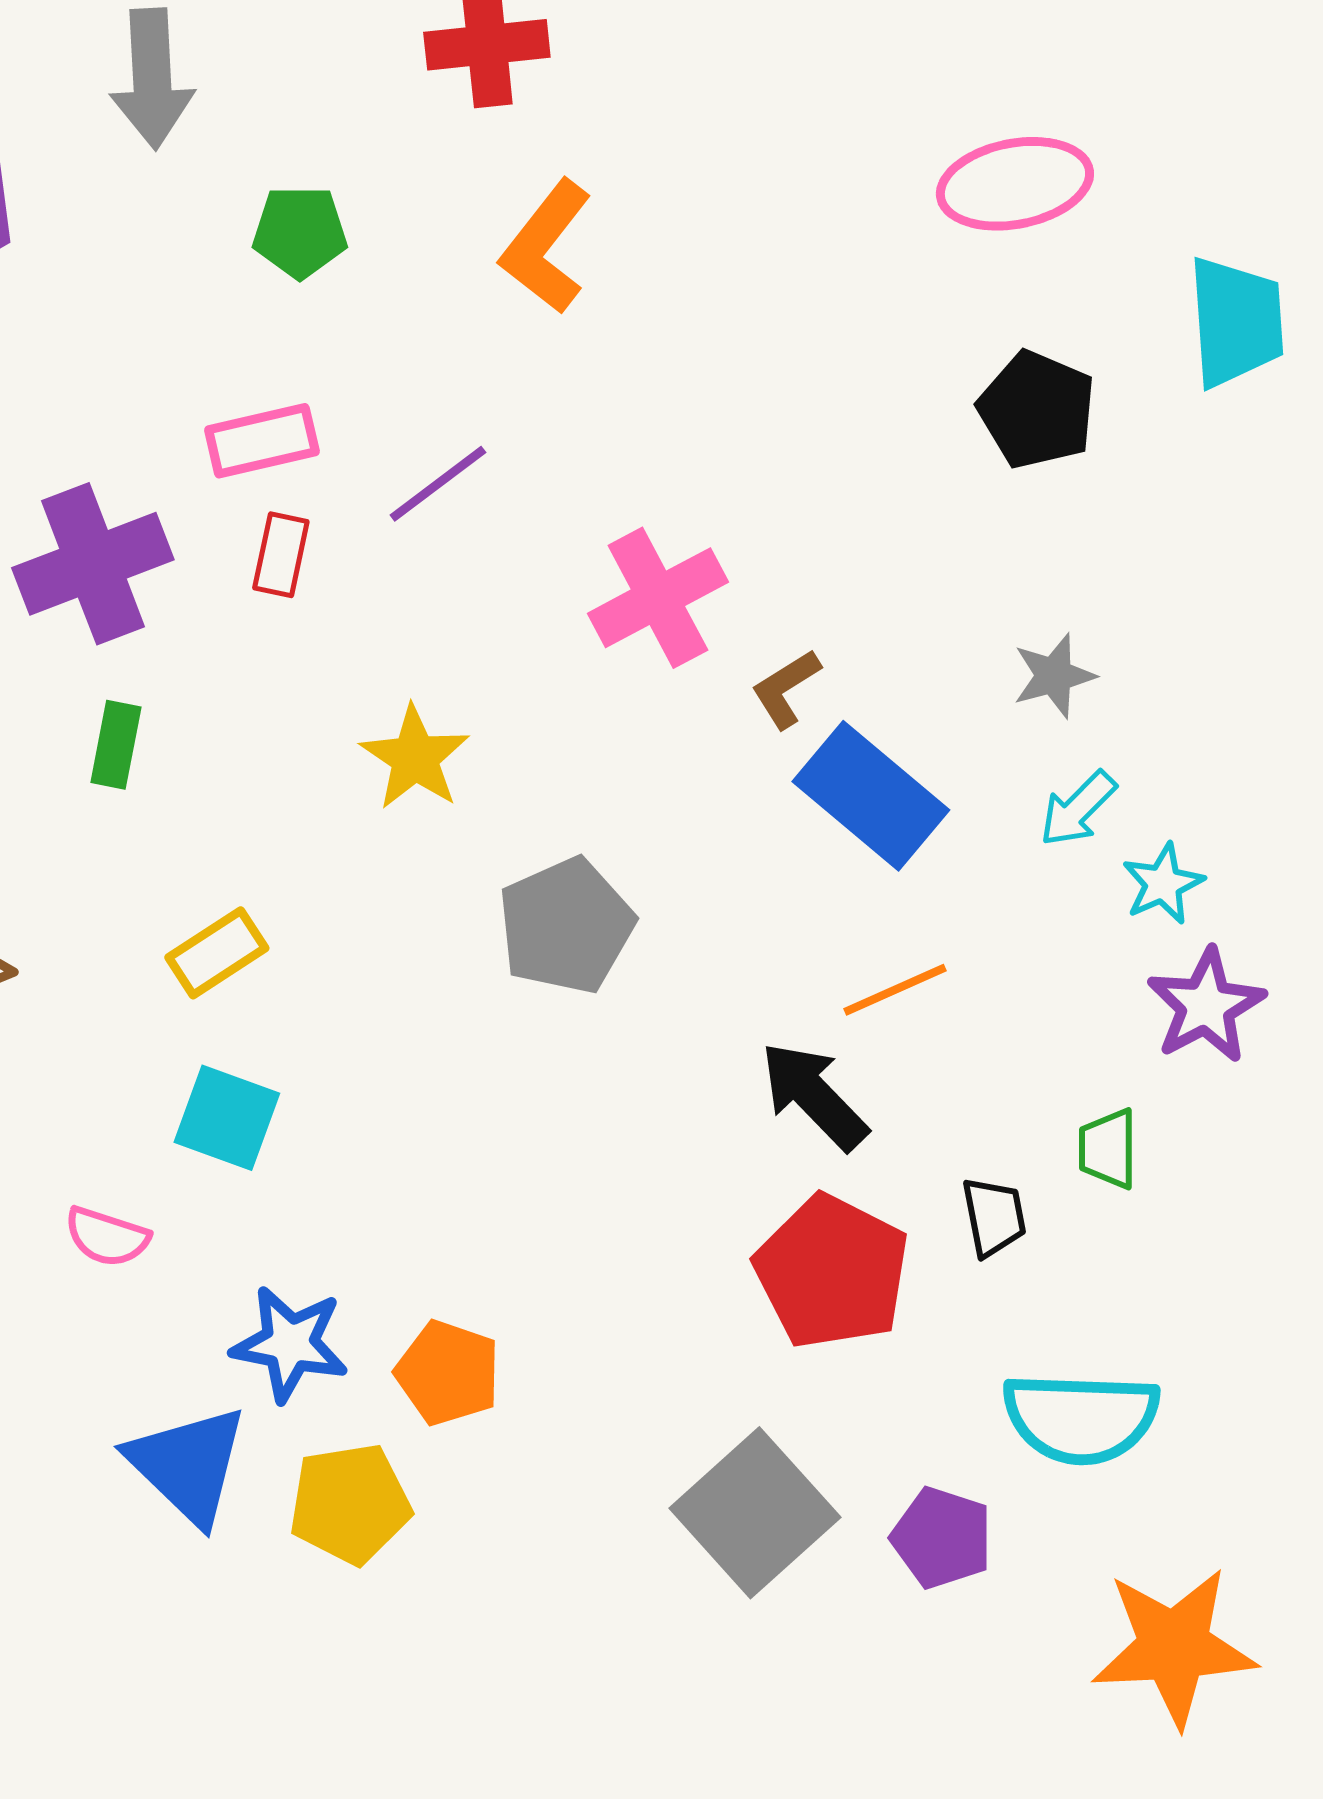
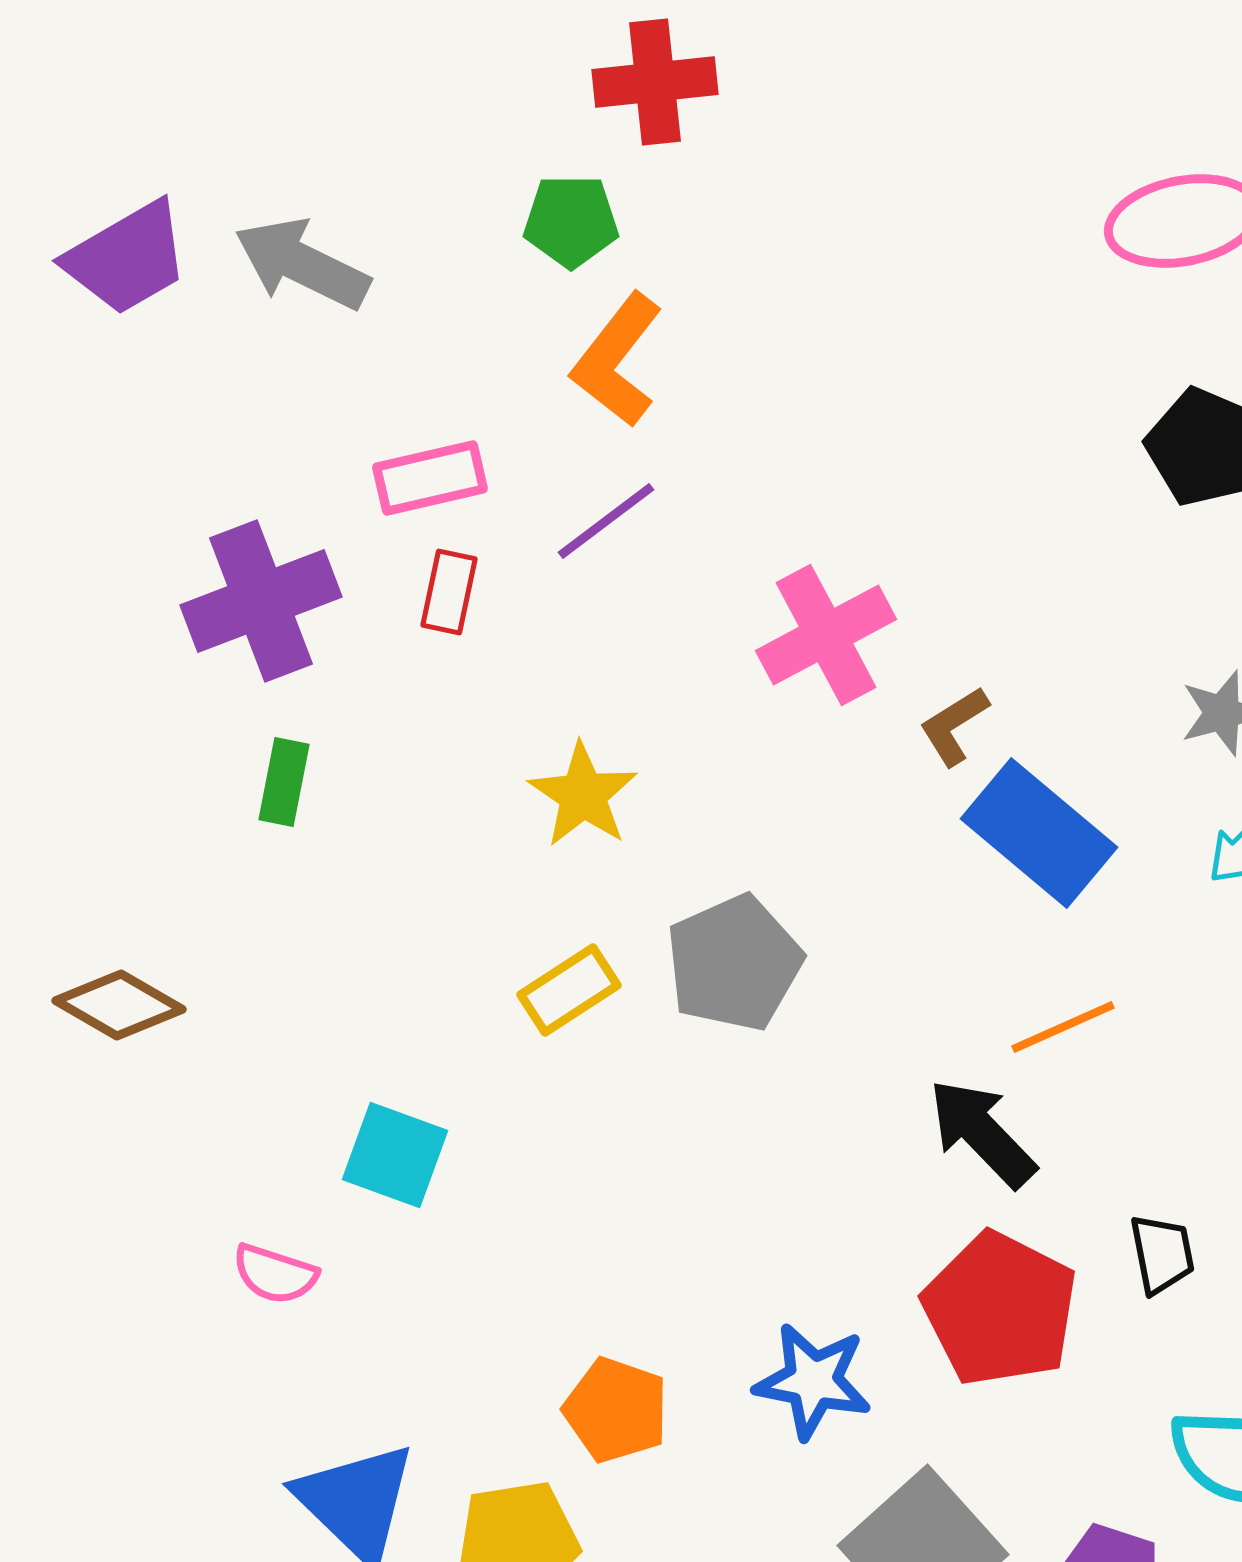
gray arrow: (152, 79) -> (302, 264), moved, turned 119
green pentagon: (300, 232) -> (571, 221), moved
orange L-shape: (546, 247) -> (617, 360), moved
yellow rectangle: (217, 953) -> (569, 990), moved
blue star: (290, 1344) -> (813, 1381), moved

